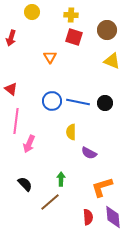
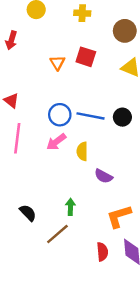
red square: (74, 37) -> (86, 57), moved
pink arrow: (29, 144) -> (56, 142), moved, turned 30

